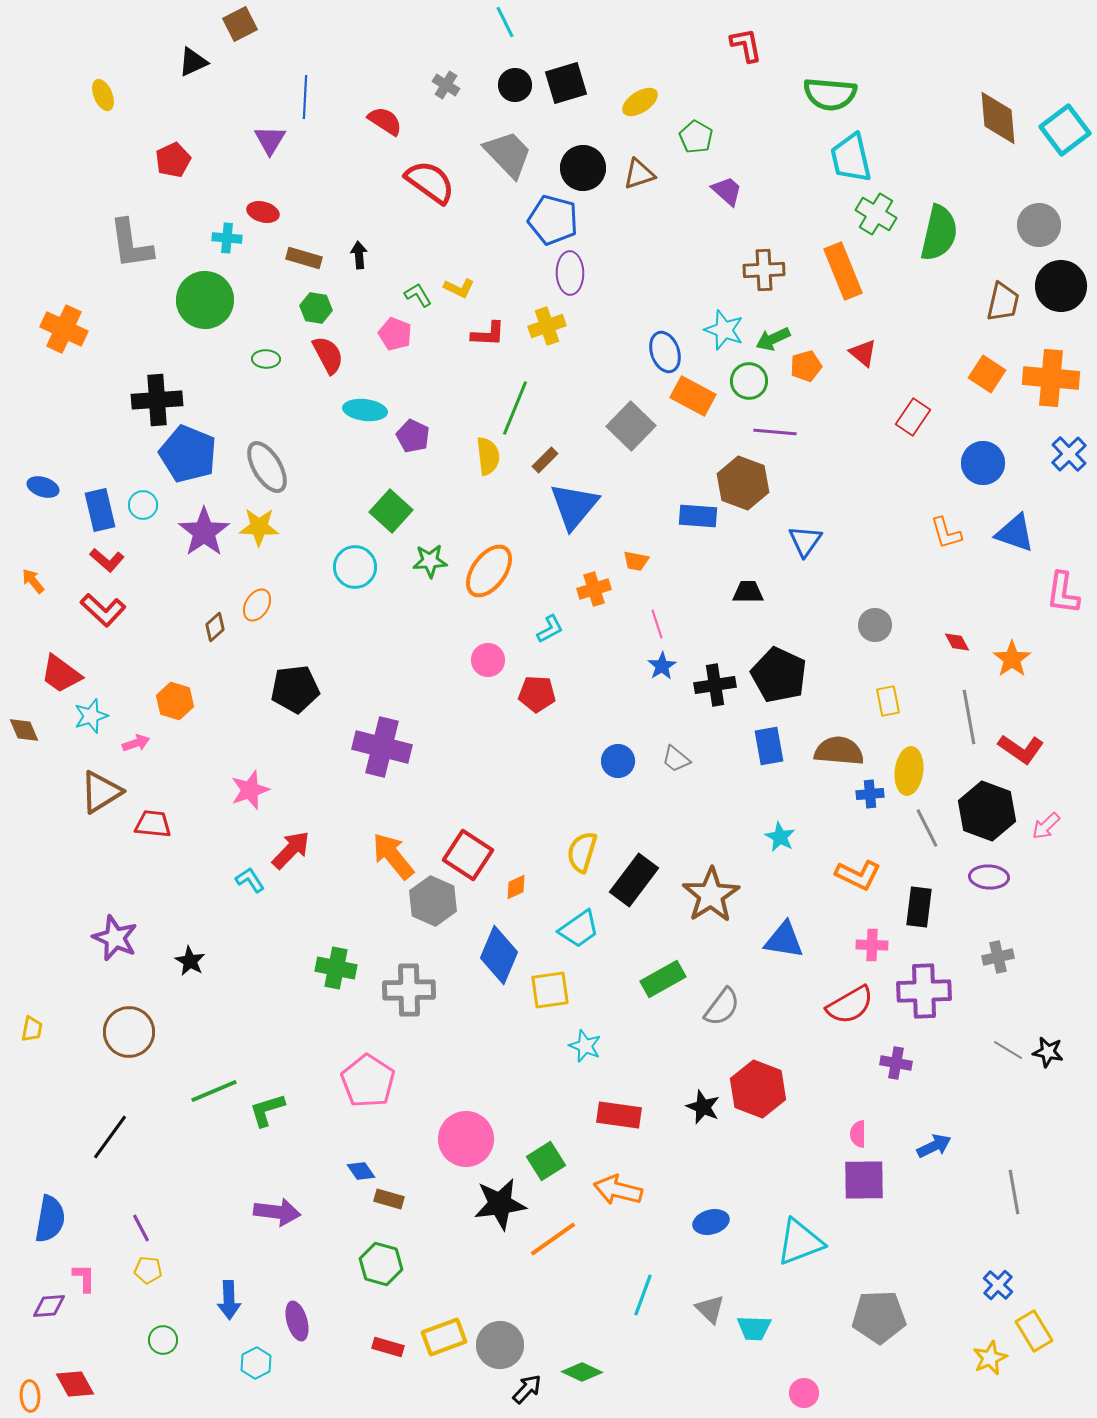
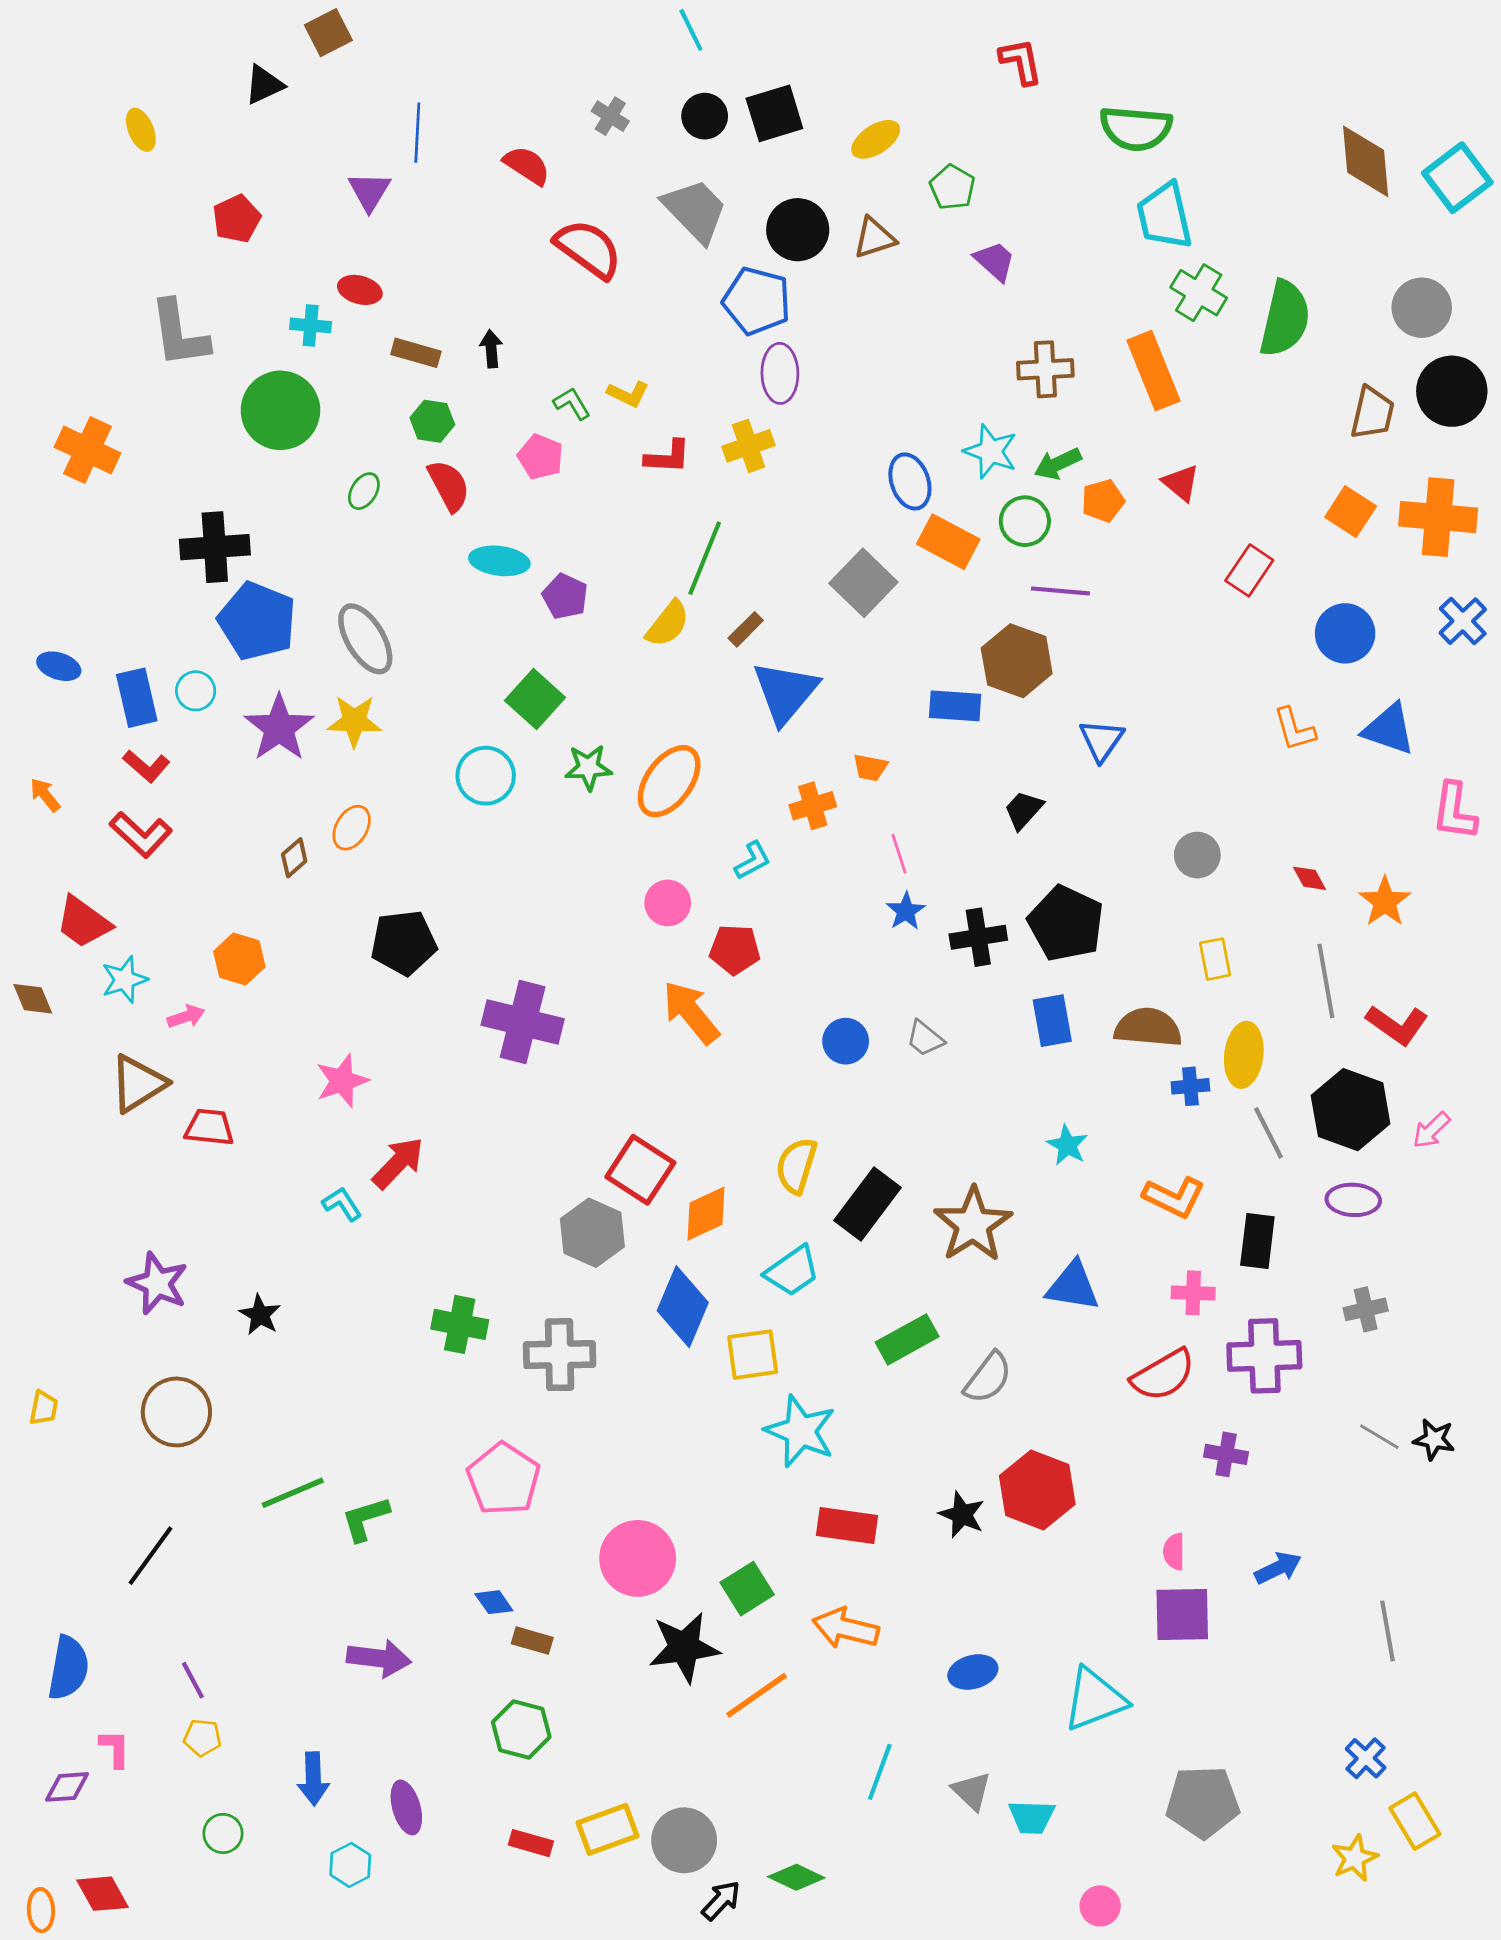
green ellipse: (266, 359) -> (364, 491), turned -60
yellow semicircle: (488, 456) -> (668, 624), turned 45
black trapezoid: (748, 592) -> (1023, 810), turned -48
orange arrow: (393, 856) -> (691, 1012), moved
orange diamond: (516, 887) -> (706, 1214), size x1.6
cyan star: (585, 1046) -> (800, 1431), size x1.6

